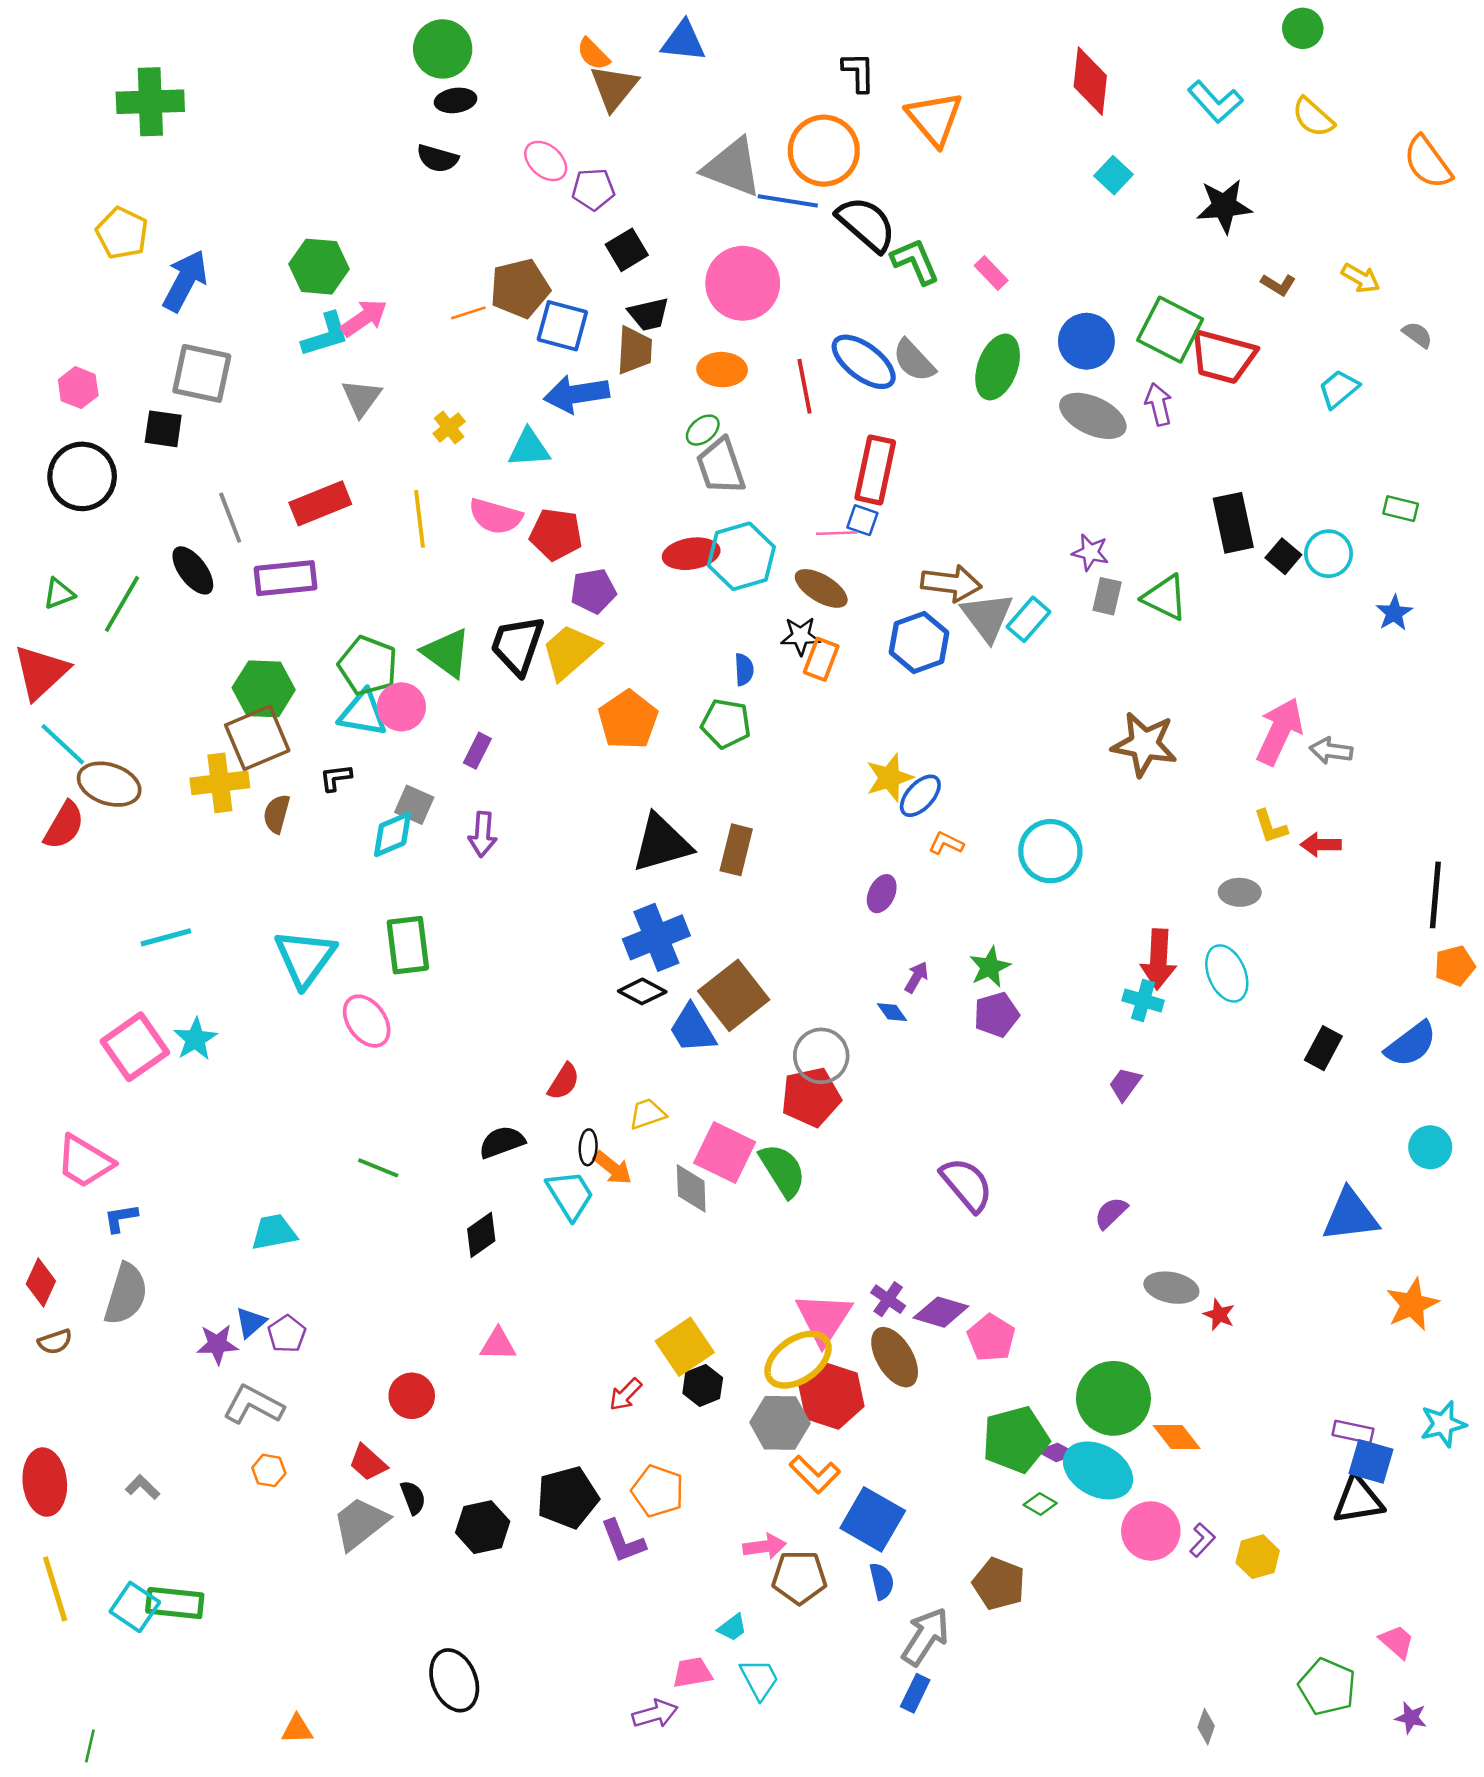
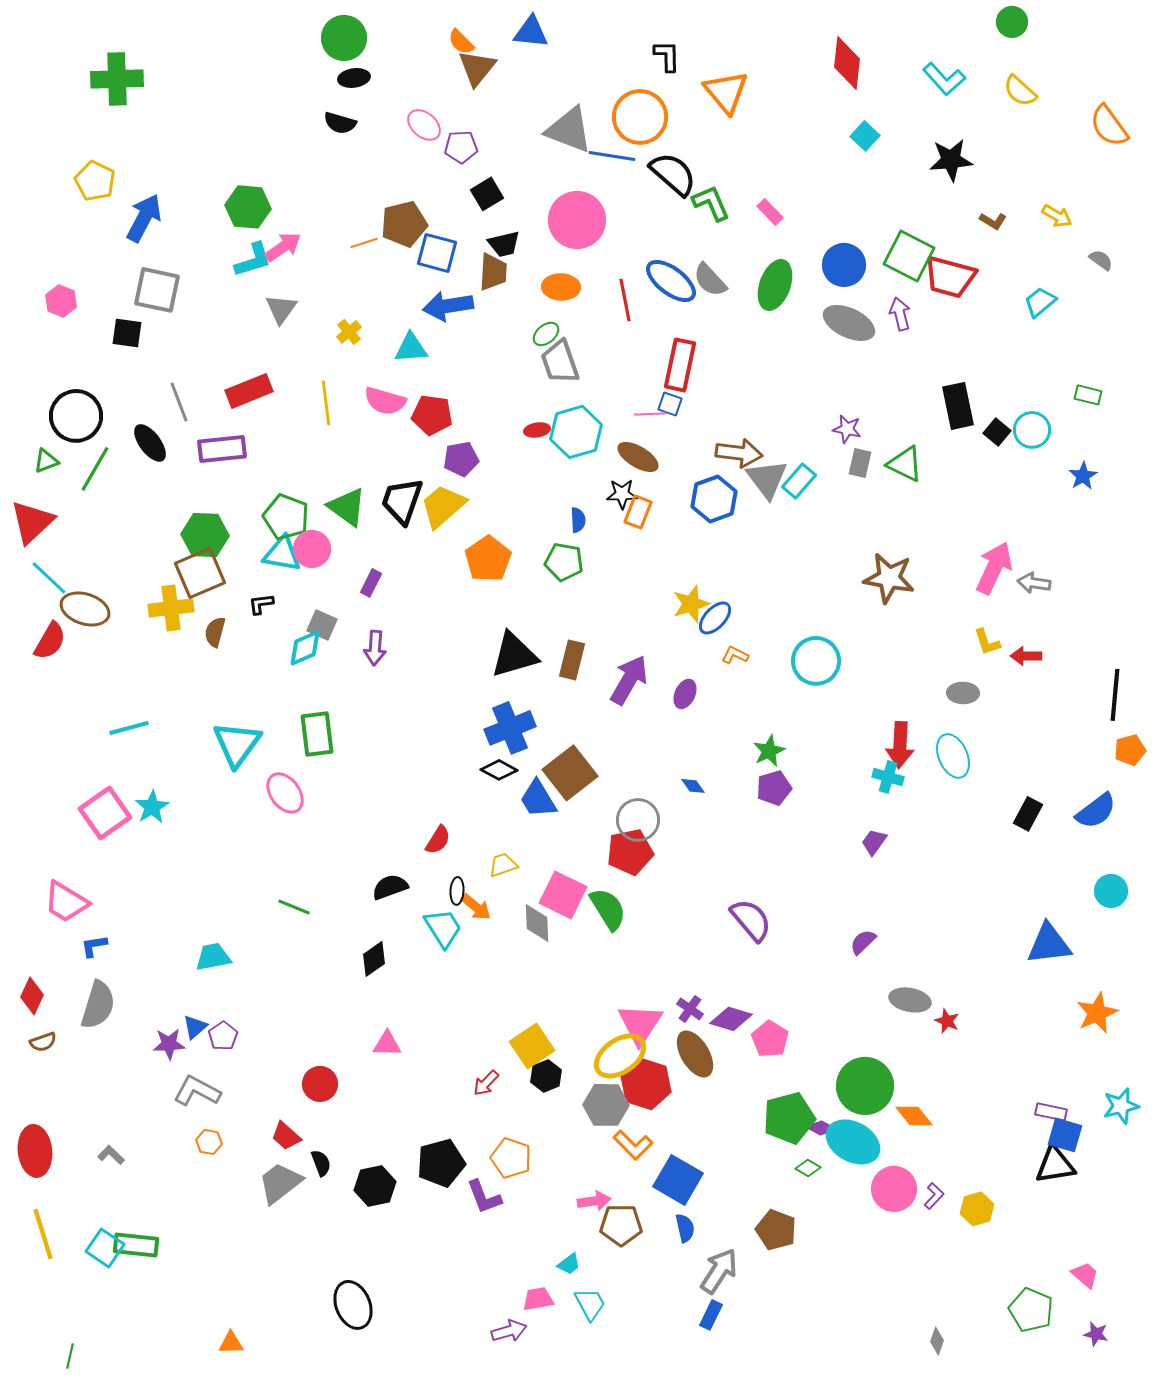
black circle: (82, 476) -> (76, 416), moved
red ellipse: (691, 554) -> (537, 430), size x0.6
purple arrow: (916, 977) -> (629, 680), moved, size x2.0

